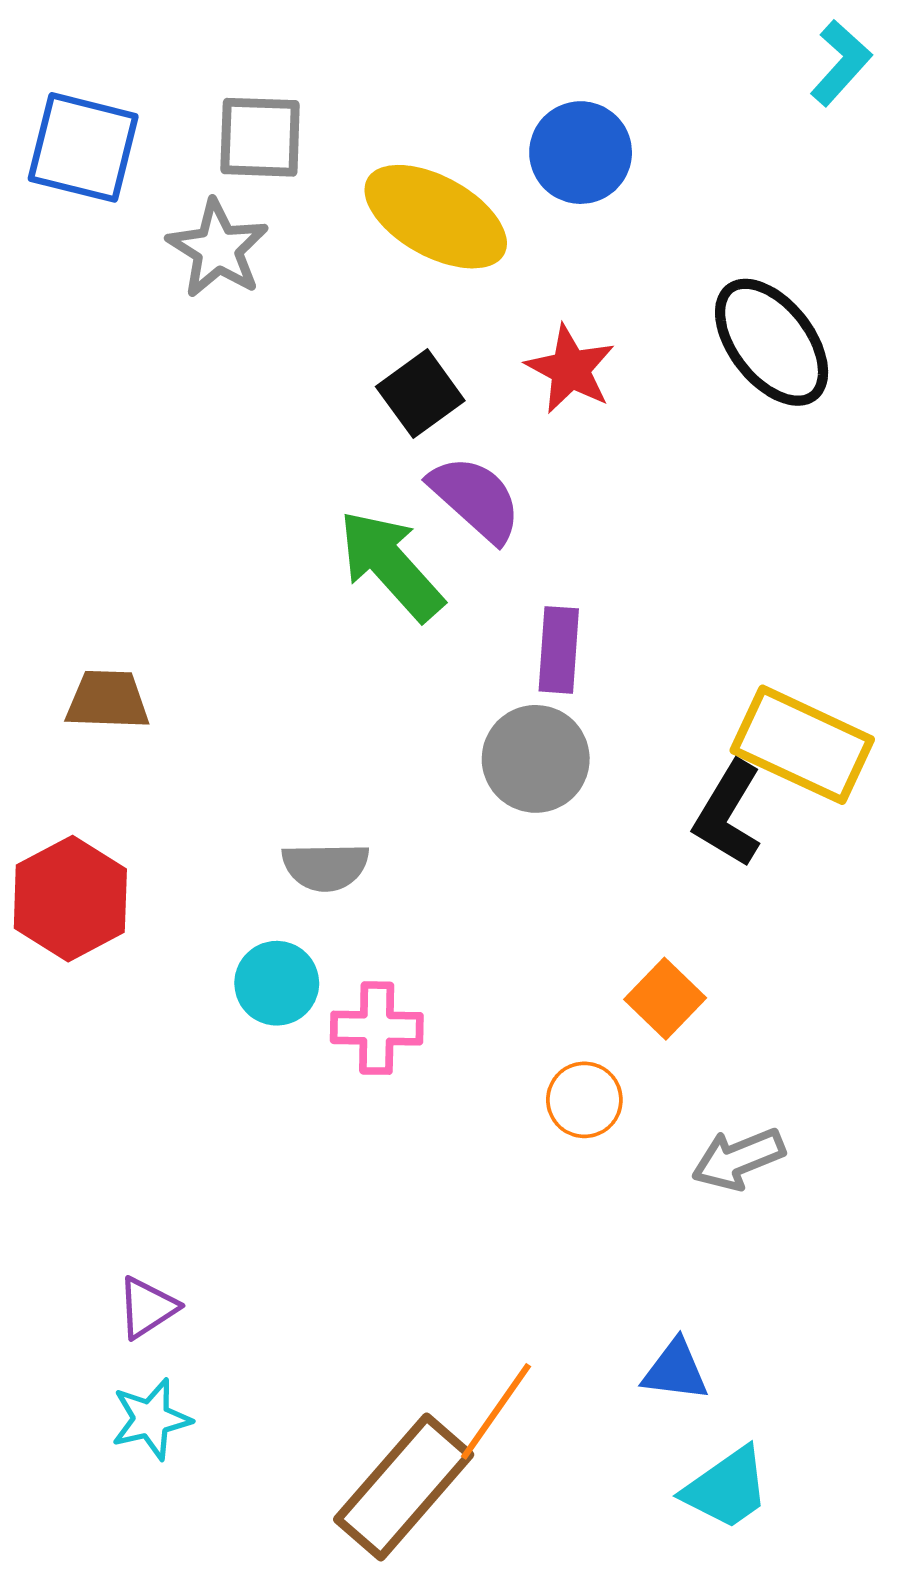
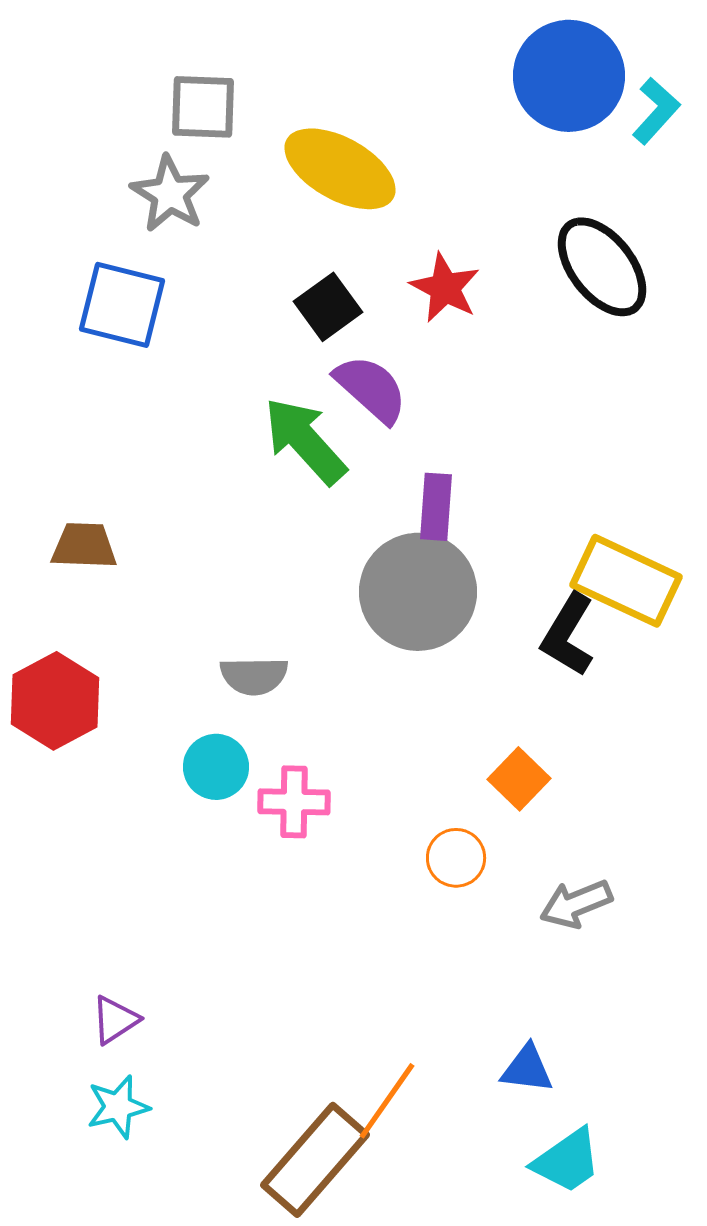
cyan L-shape: (841, 63) -> (656, 111), moved
blue square: (83, 147) -> (122, 305), moved
blue circle: (581, 153) -> (569, 76), moved, size x1.4
gray circle: (536, 759) -> (418, 592), size x1.4

